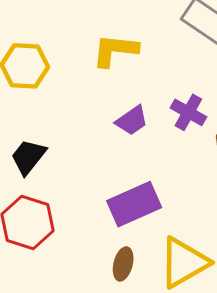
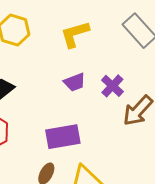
yellow L-shape: (115, 50) -> (75, 34), turned -36

